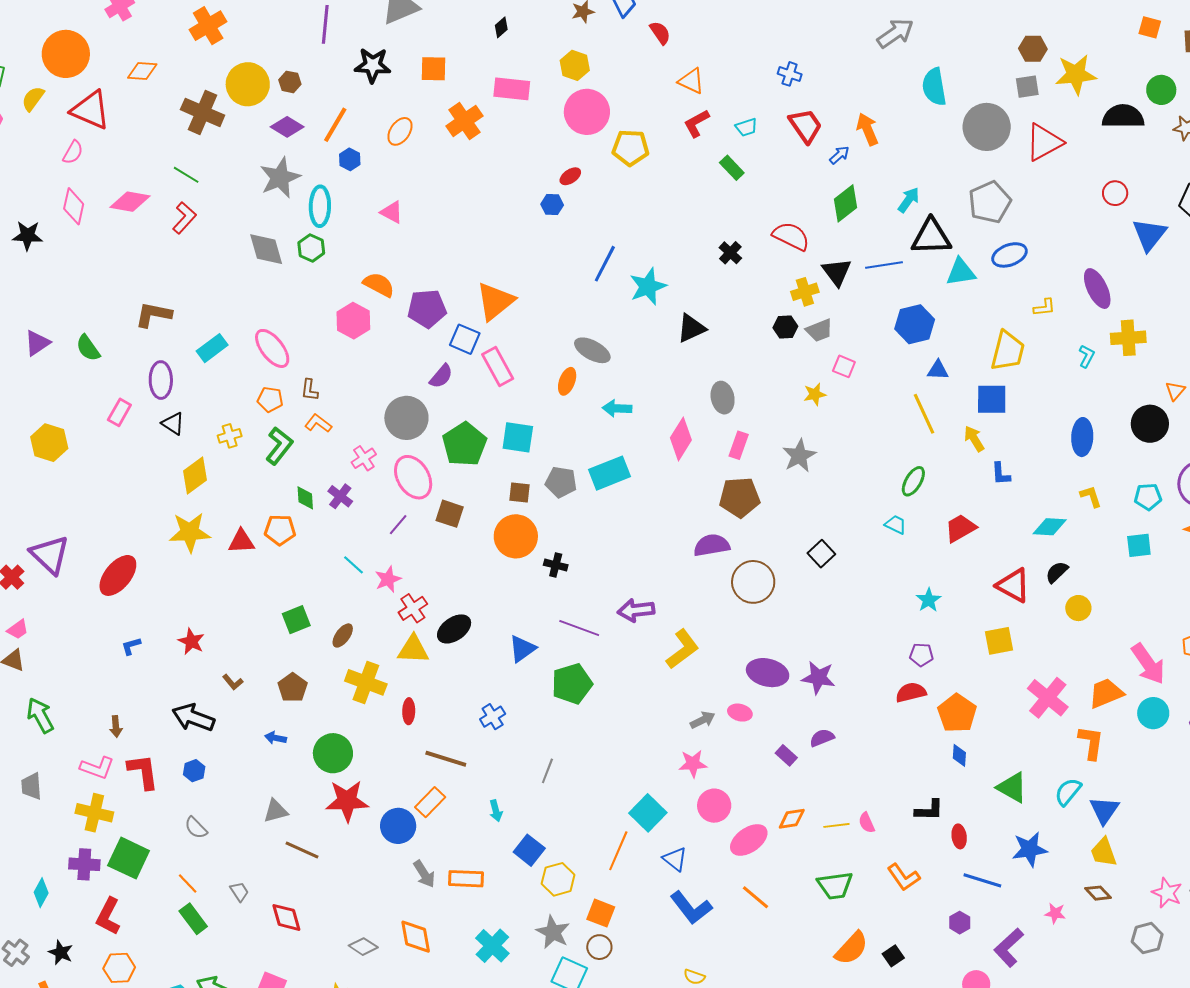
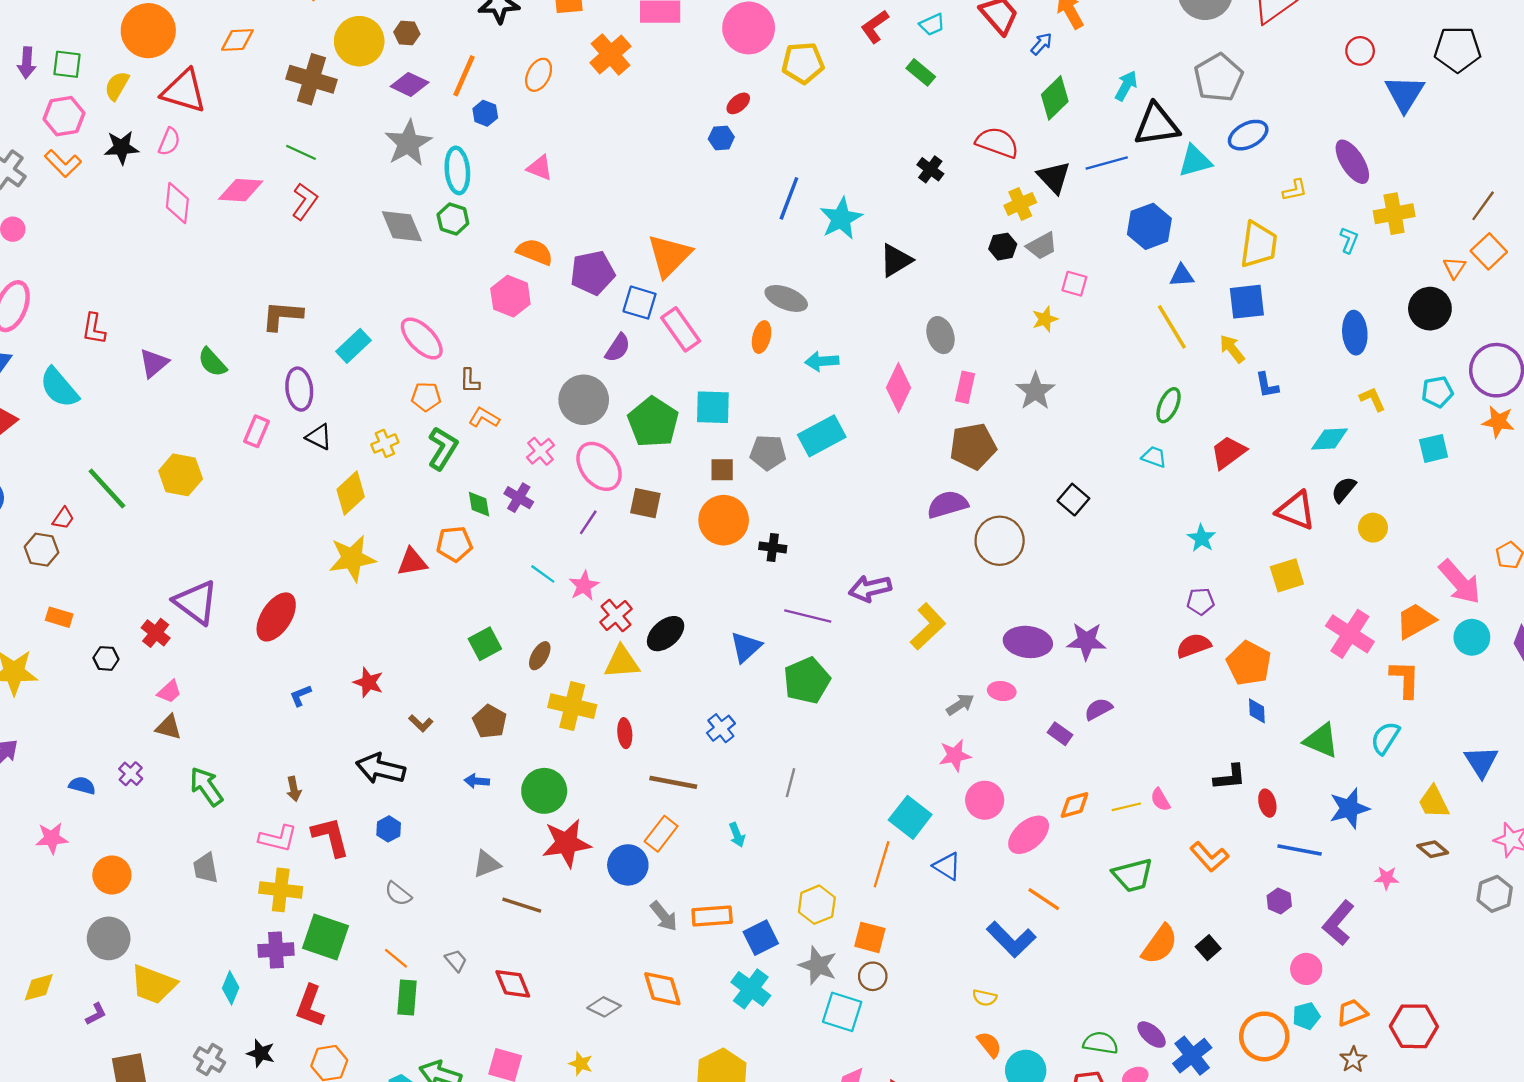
black star: (27, 236) -> (121, 147), moved
blue triangle: (1104, 810) -> (1481, 762), moved
blue square: (529, 850) -> (761, 938), moved, turned 32
blue L-shape: (691, 908) -> (1011, 939), moved
green rectangle: (193, 919) -> (407, 998), turned 48

